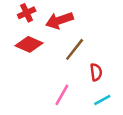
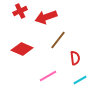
red diamond: (29, 44) -> (22, 49), moved
pink line: (62, 95) -> (48, 76), turned 30

